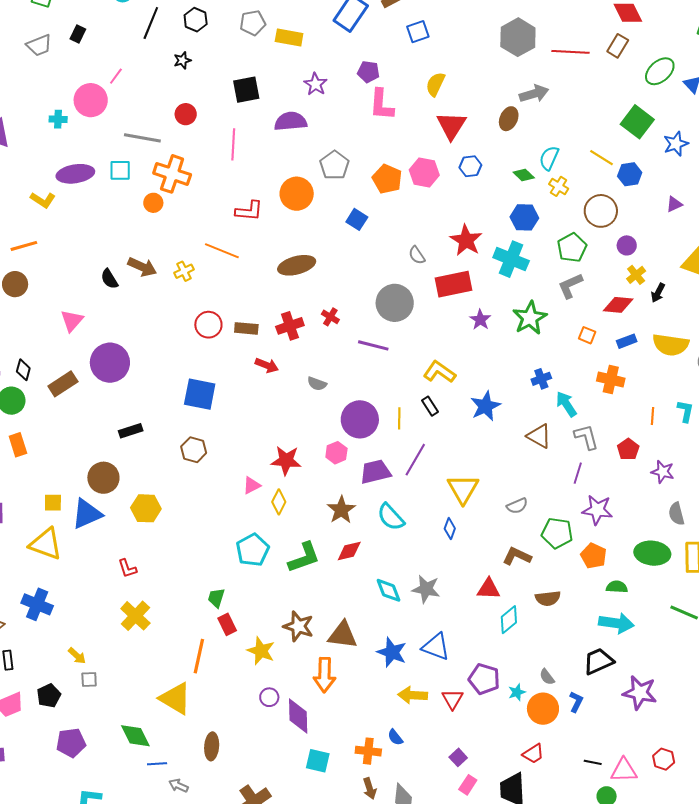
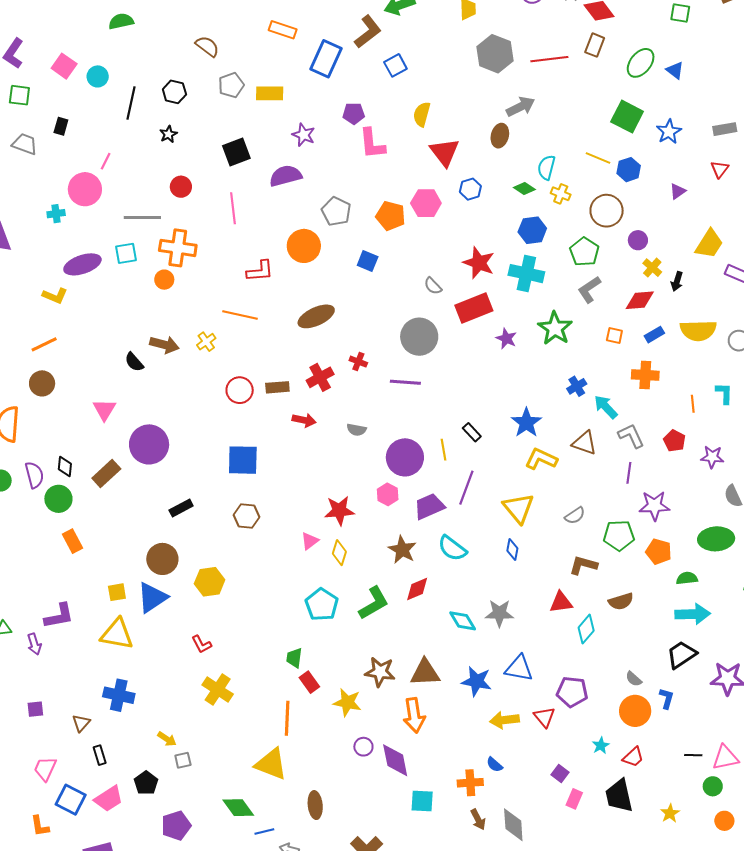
gray trapezoid: (39, 45) -> (25, 144), turned -128
yellow L-shape: (439, 372) -> (541, 459), moved
cyan star: (517, 692) -> (601, 746), moved

